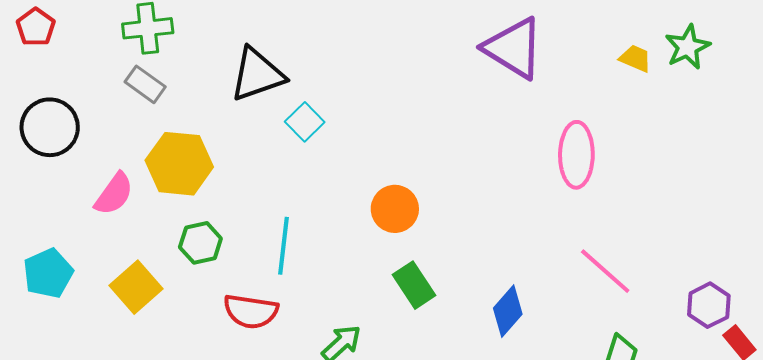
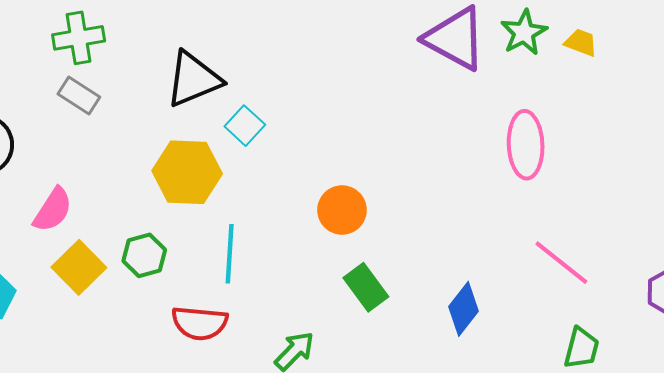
green star: (688, 47) -> (524, 33), moved
yellow hexagon: (179, 164) -> (187, 172), moved
yellow square: (136, 287) -> (79, 267), moved

